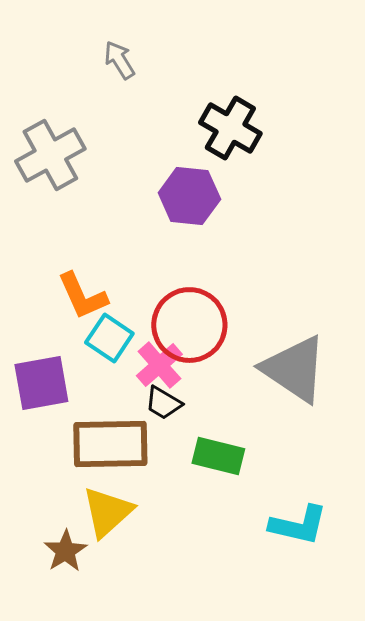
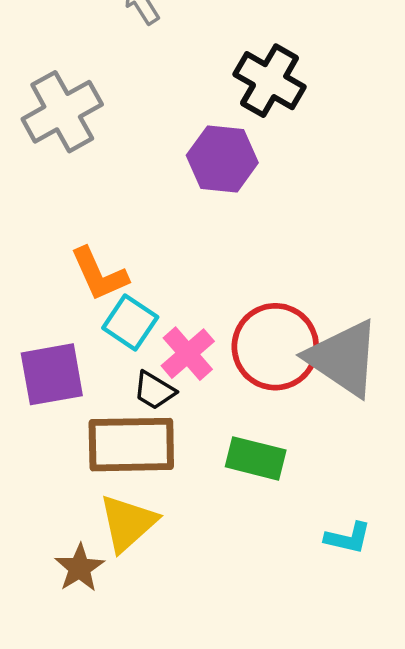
red circle: (189, 325) -> (275, 347), moved
black trapezoid: (163, 403) -> (154, 390), moved
cyan L-shape: (298, 525) -> (348, 538), size x0.7

